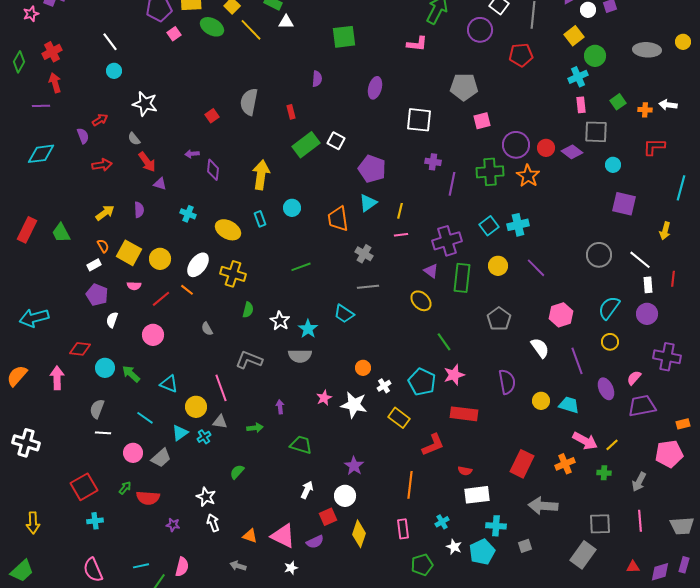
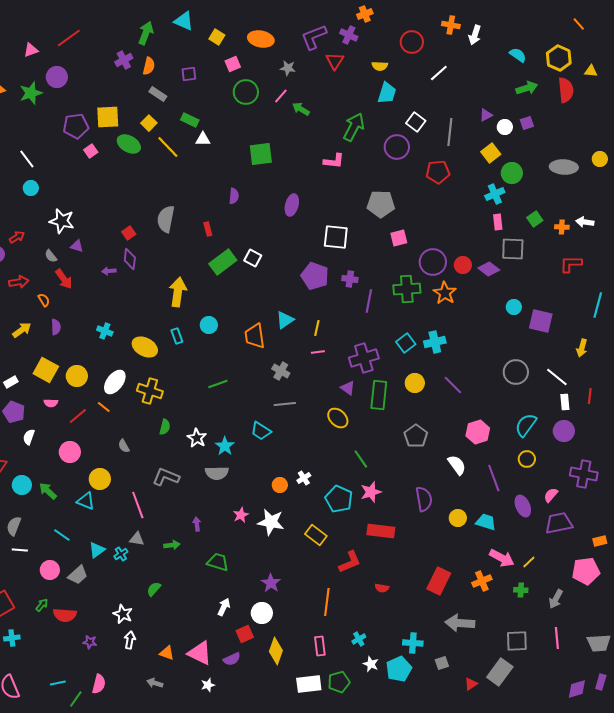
cyan circle: (613, 165) -> (514, 307), moved
purple pentagon: (372, 169) -> (315, 276), moved
purple diamond: (213, 170) -> (130, 259), moved
purple triangle: (160, 184) -> (77, 246), moved
orange semicircle: (103, 246) -> (44, 300), moved
white cross: (384, 386) -> (304, 478), moved
yellow circle: (196, 407) -> (100, 479), moved
white rectangle: (477, 495) -> (309, 684), moved
white arrow: (213, 523) -> (130, 640), turned 30
red triangle: (633, 567) -> (471, 684), moved, turned -32

